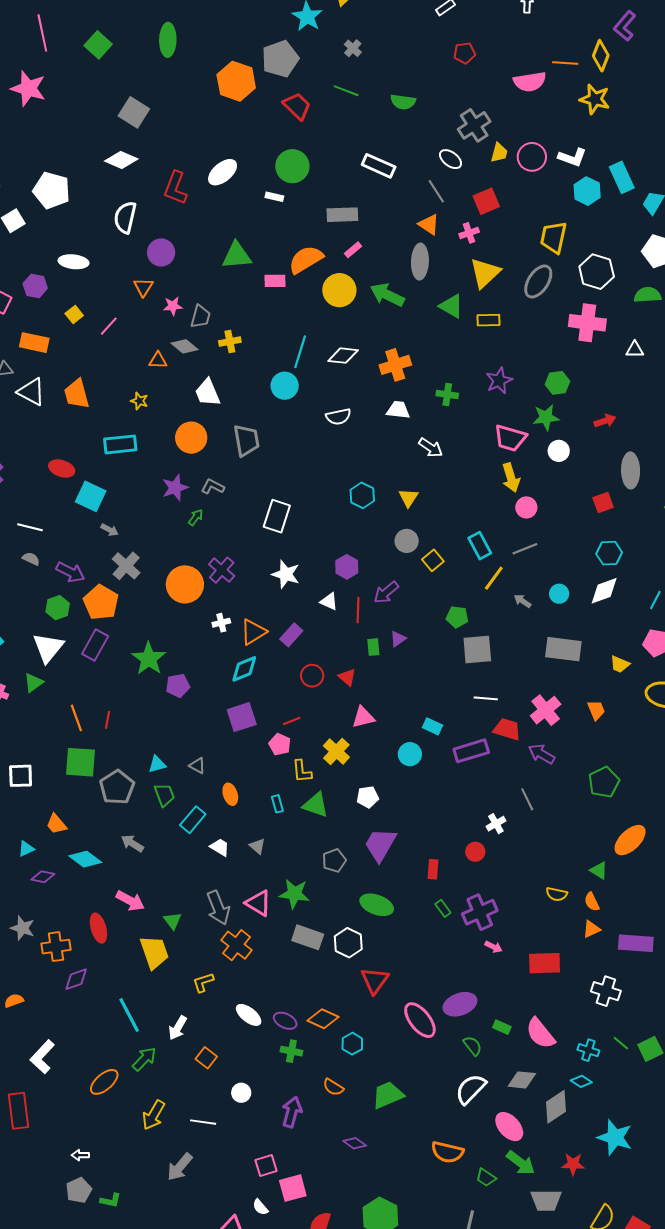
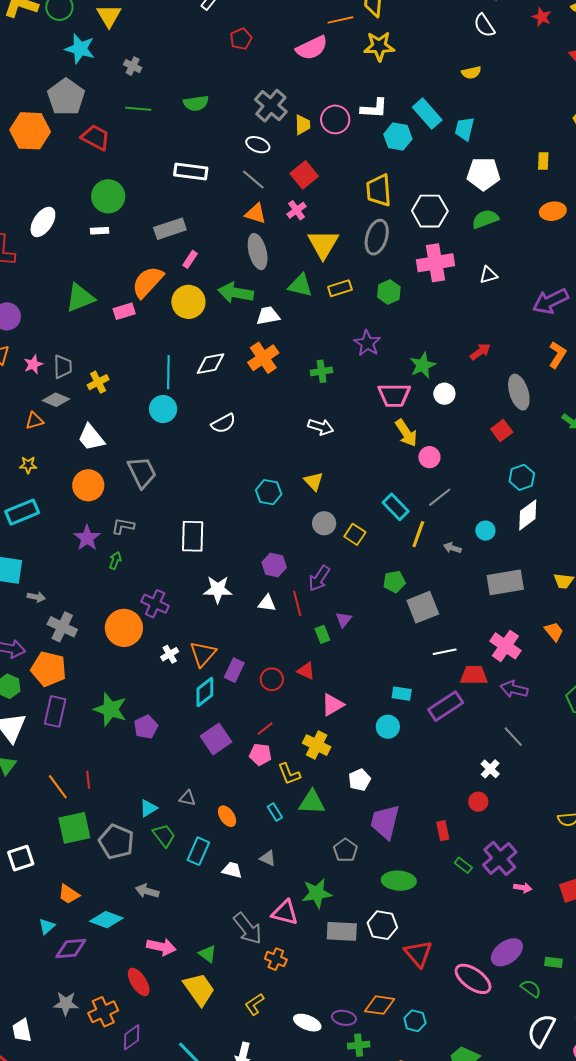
green hexagon: (557, 383) -> (389, 292), moved
white trapezoid: (398, 410) -> (268, 316), moved
purple rectangle: (291, 635) -> (234, 670), moved
purple diamond: (43, 877) -> (71, 948), size x1.4
orange cross: (237, 945) -> (276, 959), size x0.7

